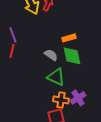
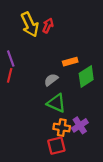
gray semicircle: (51, 55) -> (51, 80), turned -72
green diamond: (72, 56) -> (86, 77), moved, turned 70

